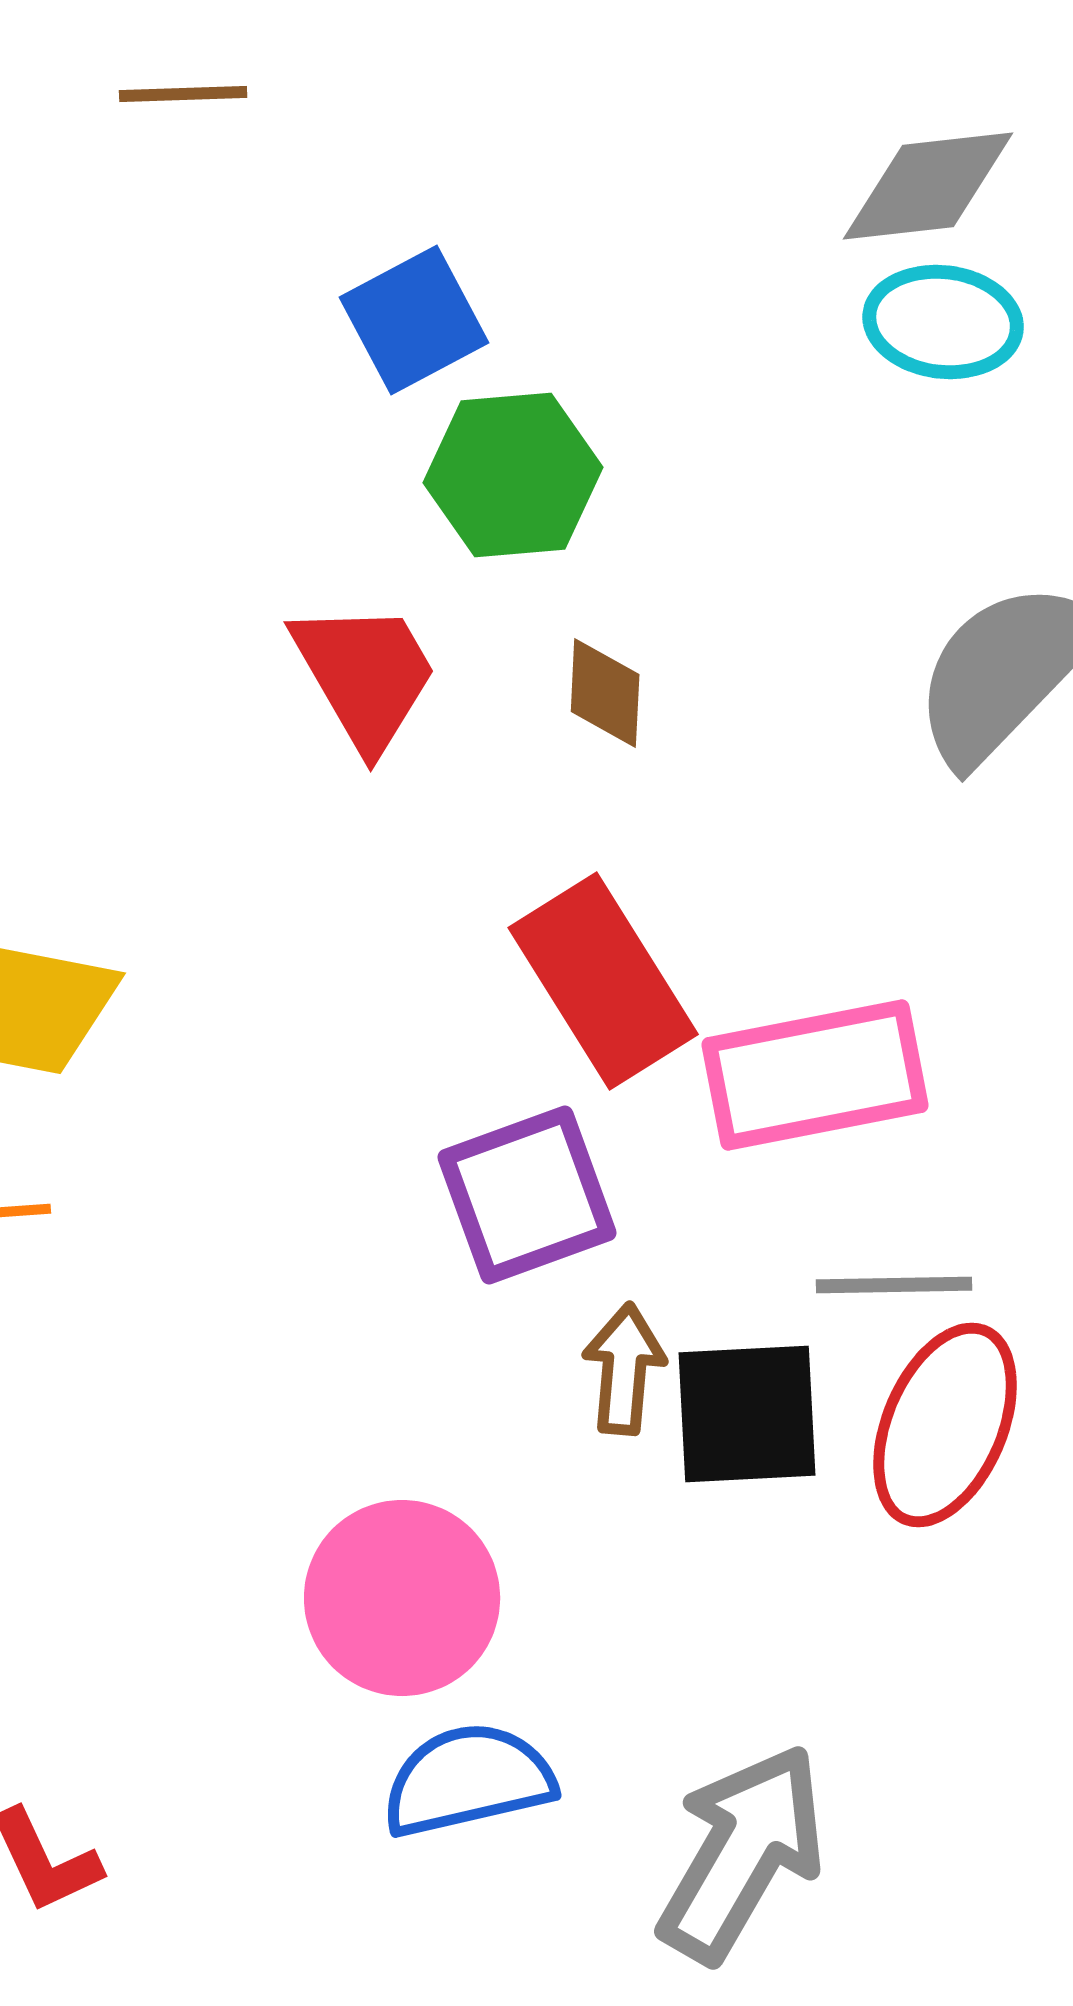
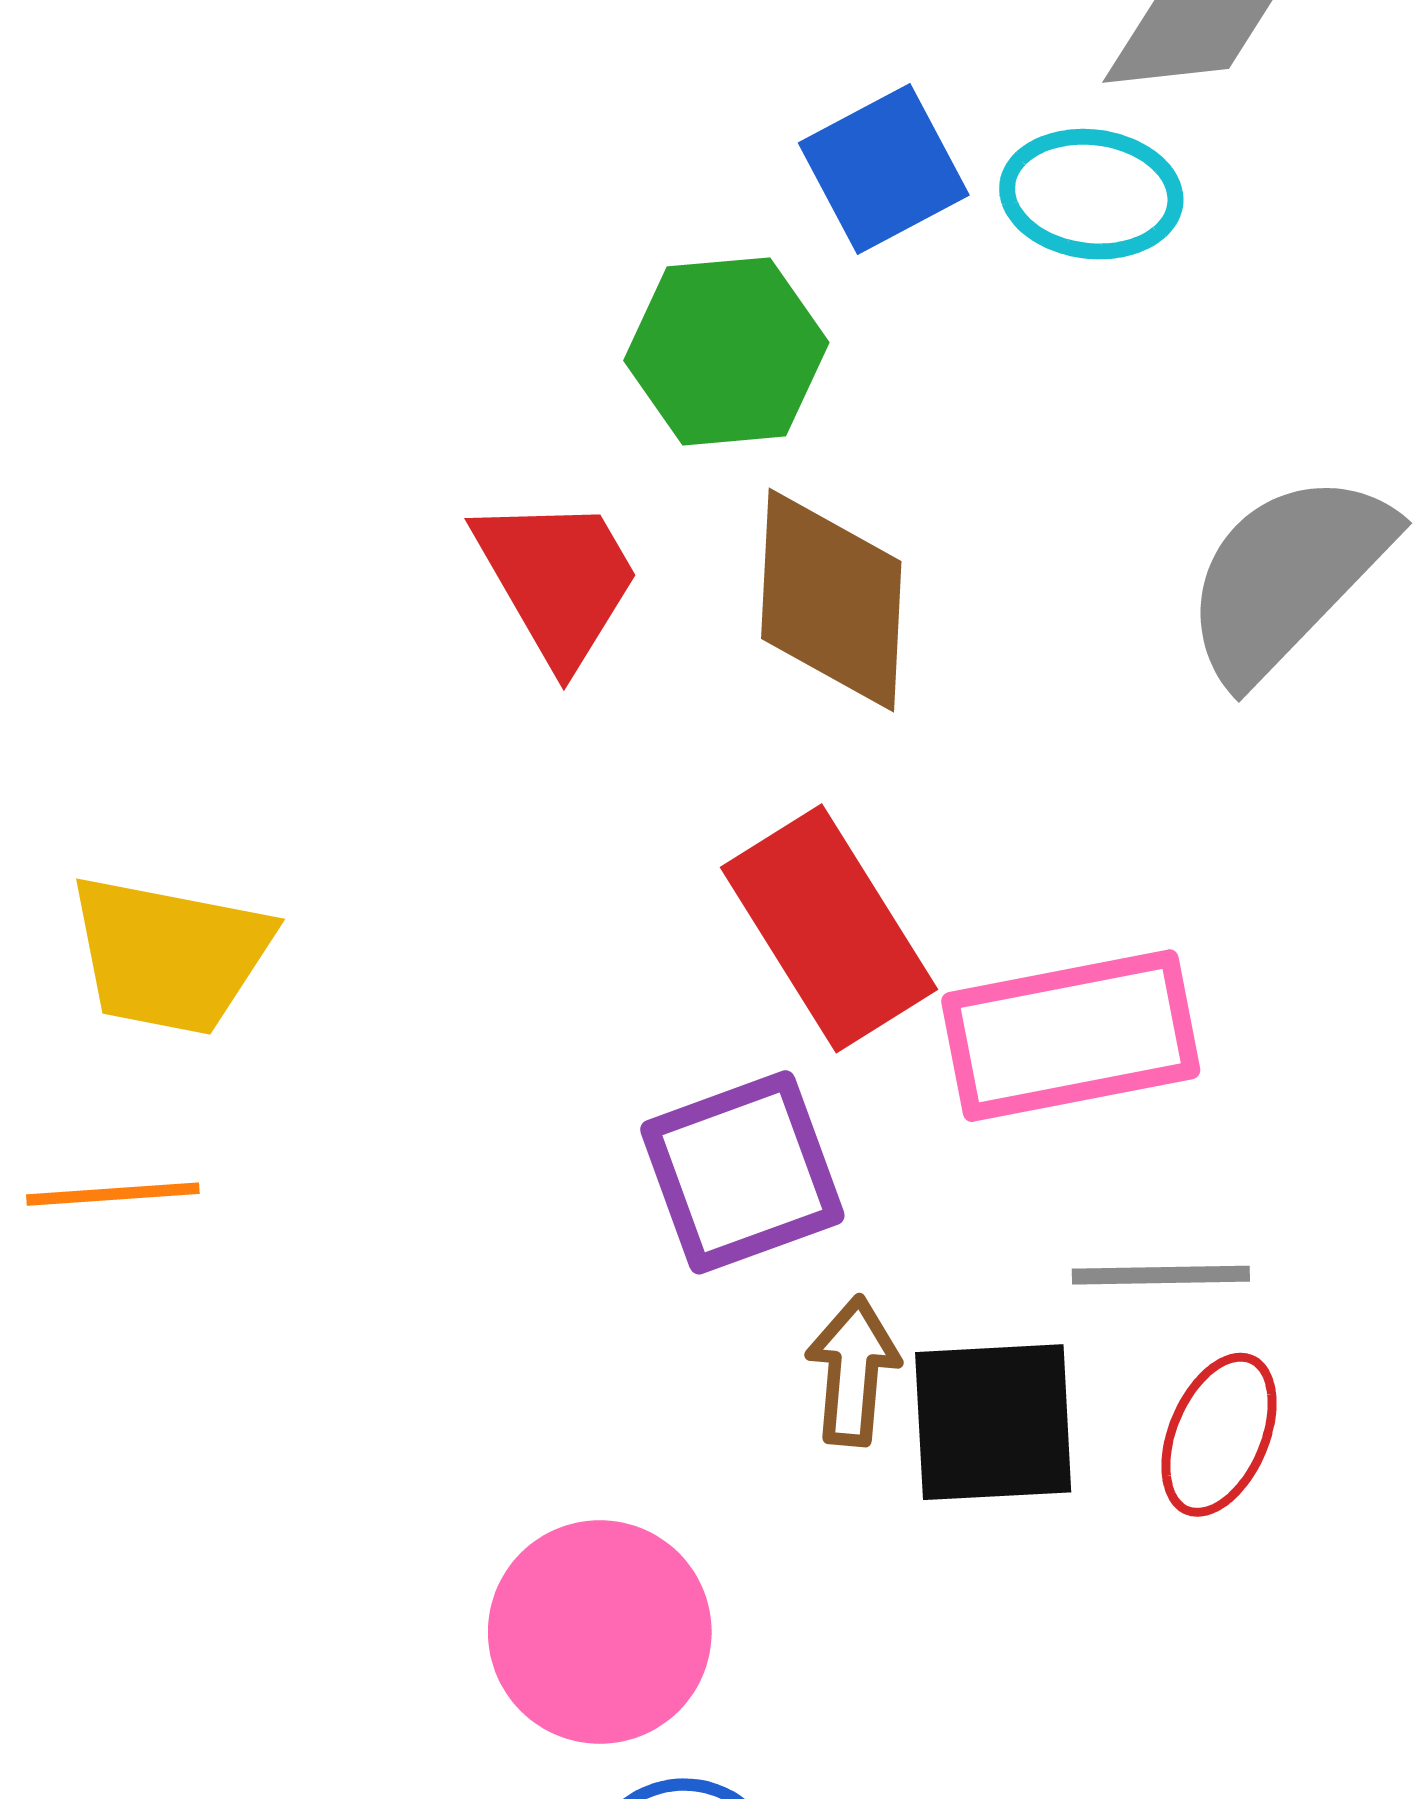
blue square: (414, 320) -> (884, 169), moved
cyan ellipse: (943, 322) -> (1091, 194), moved
brown diamond: (605, 693) -> (831, 600), size x1.8
red ellipse: (945, 1425) -> (1219, 1435), size x0.7

